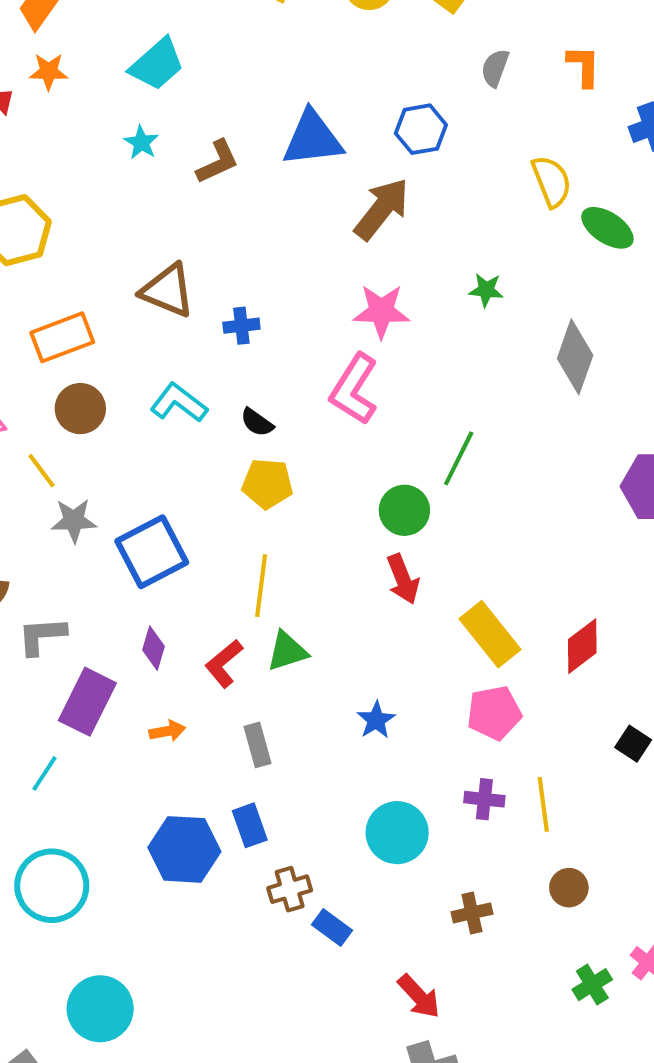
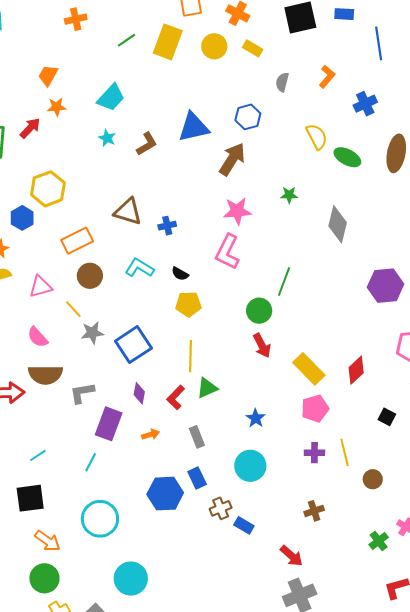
orange L-shape: (584, 66) -> (327, 77), turned 45
cyan circle: (397, 833) -> (250, 466), moved
brown circle: (569, 888) -> (373, 479), moved

